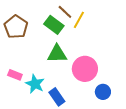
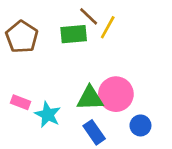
green rectangle: (54, 25) -> (74, 34), turned -42
green triangle: (57, 54) -> (90, 98), moved
blue rectangle: (57, 97) -> (94, 132), moved

